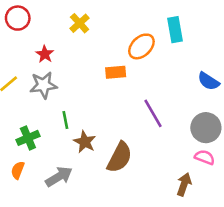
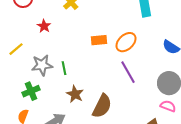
orange ellipse: (141, 46) -> (126, 42), moved
gray star: (43, 85) -> (42, 65), moved
green line: (65, 120) -> (64, 68), moved

